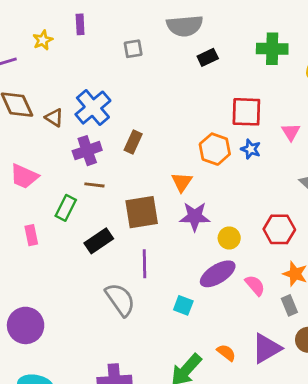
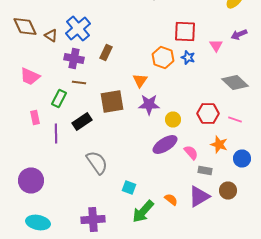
purple cross: (87, 151) -> (74, 58), turned 30
purple line: (145, 264) -> (56, 134), moved
cyan square: (183, 305) -> (129, 188), moved
gray rectangle: (289, 305) -> (205, 170), moved, turned -56

